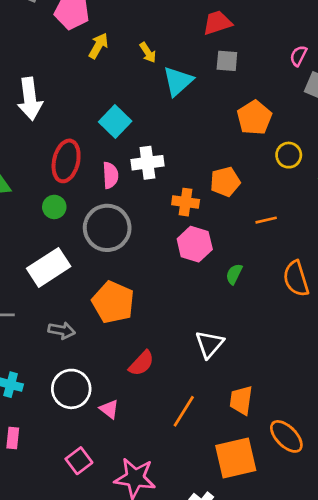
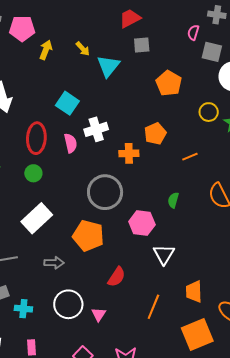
yellow circle: (289, 155) -> (209, 112), moved
gray circle: (107, 228) -> (105, 192), moved
pink hexagon: (195, 244) -> (142, 223), moved
pink triangle: (109, 409) -> (99, 314), turned 35

